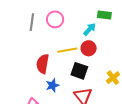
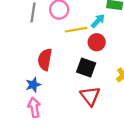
yellow line: (67, 50) -> (76, 30), moved
blue star: (52, 85) -> (33, 85), moved

